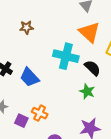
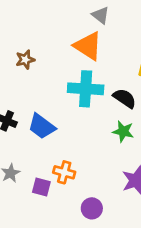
orange triangle: (89, 32) -> (88, 46), moved

